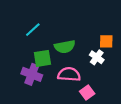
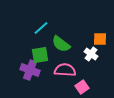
cyan line: (33, 30) -> (41, 28), moved
green semicircle: (65, 47) -> (61, 44), turned 48

